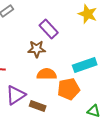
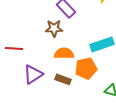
brown rectangle: (38, 106) -> (63, 79), moved

